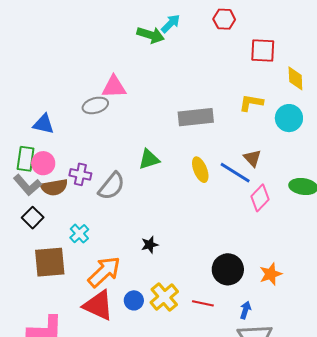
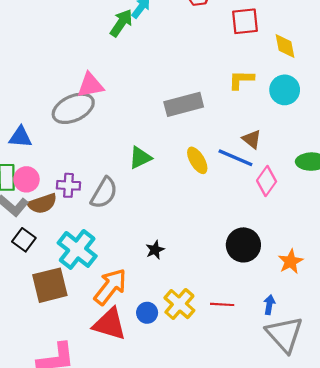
green arrow: (151, 35) -> (121, 23), turned -64
gray ellipse: (95, 105) -> (73, 108), size x1.5
cyan cross: (79, 234) -> (77, 249), size x1.8
black circle: (228, 269) -> (243, 245), moved

